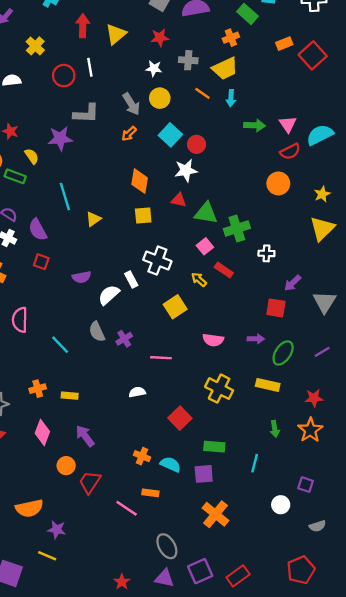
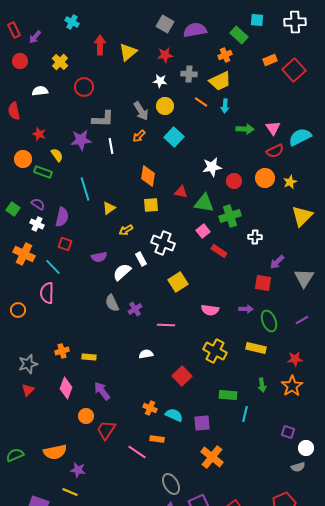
white line: (90, 67) -> (111, 146), moved
red circle: (197, 144) -> (234, 181), moved
white star: (186, 170) -> (212, 167), moved
yellow star: (322, 194) -> (290, 182), moved
purple semicircle: (38, 230) -> (62, 217), turned -138
yellow arrow: (199, 279) -> (126, 230), moved, turned -72
cyan line: (60, 345) -> (53, 267), moved
green ellipse: (283, 353) -> (269, 321), turned -55
green rectangle: (214, 447) -> (228, 395), moved
white circle: (281, 505) -> (306, 448), moved

